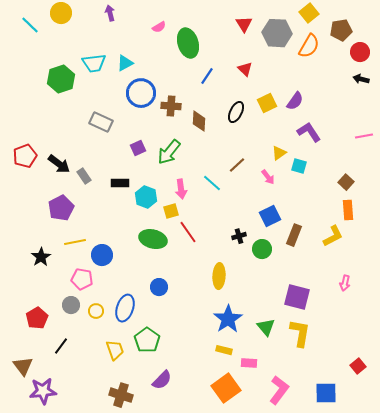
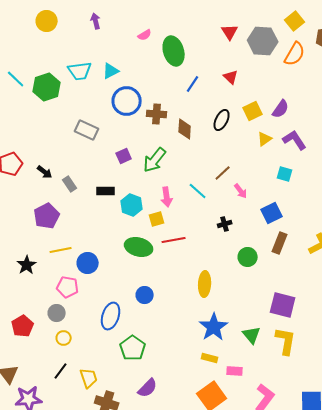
cyan line: (30, 25) -> (16, 79), moved
yellow triangle: (279, 153) -> (265, 139), moved
black arrow: (59, 164) -> (45, 172), size x0.7
pink arrow: (268, 177) -> (241, 191), moved
blue square: (270, 216) -> (272, 213), moved
red line: (188, 232) -> (174, 240), turned -65
black cross: (239, 236) -> (225, 224), moved
yellow circle: (96, 311) -> (64, 338), moved
black line: (61, 346) -> (61, 371), moved
yellow trapezoid: (115, 350) -> (89, 378), moved

